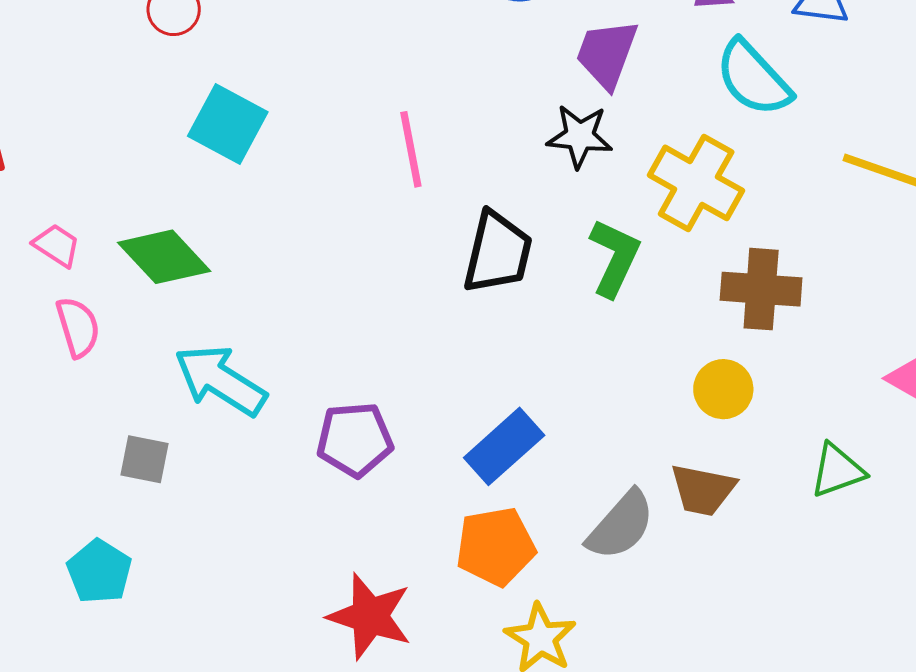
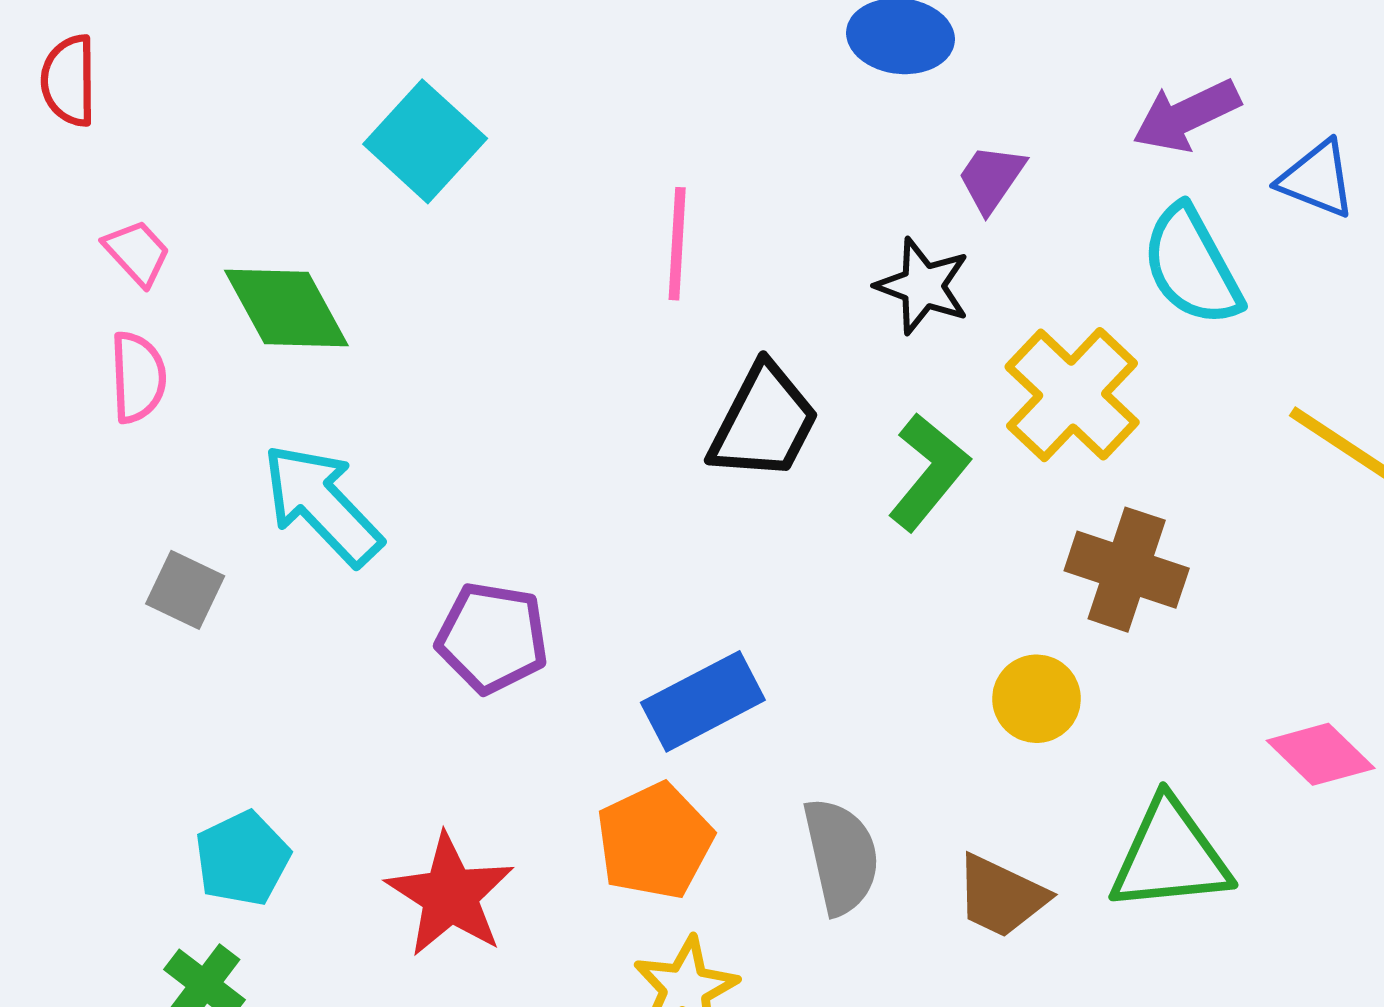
purple trapezoid: (607, 54) -> (991, 178), size x0.7
green triangle: (837, 470) -> (1170, 856), size x1.5
brown trapezoid: (703, 490) -> (1001, 896), moved
gray semicircle: (621, 525) -> (841, 856), turned -68
orange pentagon: (496, 547) -> (655, 841), turned -30
cyan pentagon: (99, 572) -> (242, 859), moved

